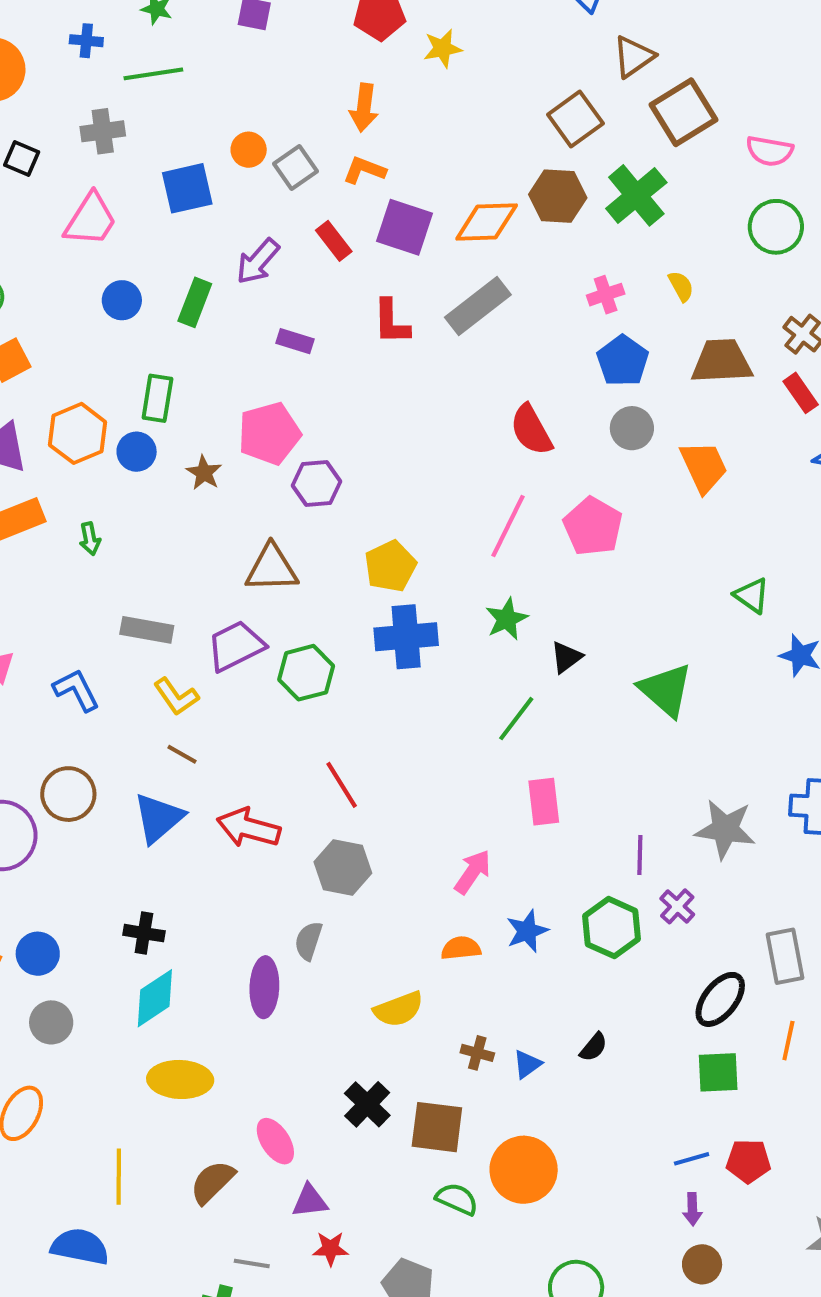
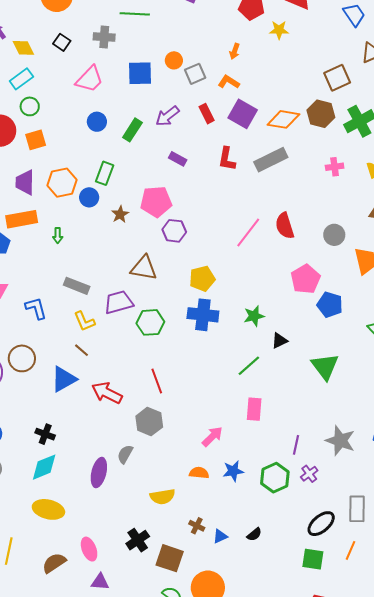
orange arrow: (364, 108) -> (235, 51), size x0.7
blue pentagon: (623, 361) -> (330, 305), moved, turned -30
pink line: (508, 526) -> (248, 232), moved

